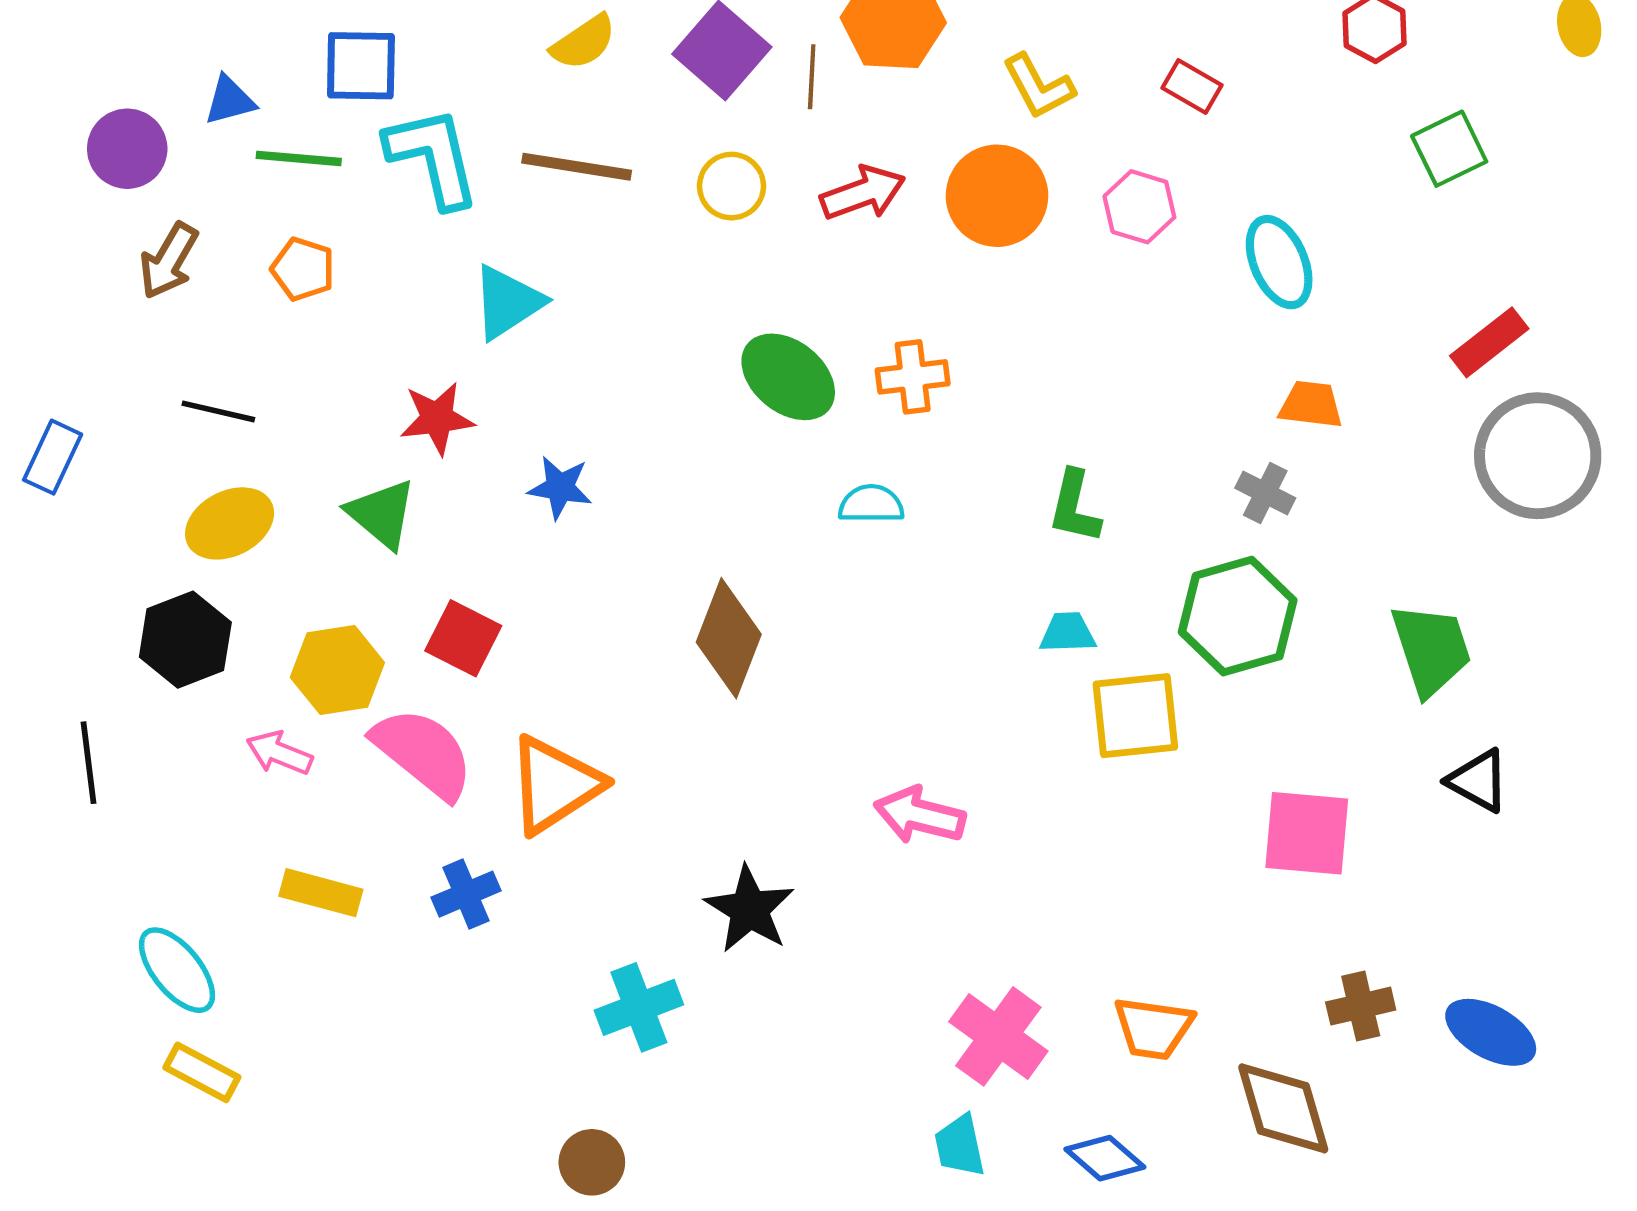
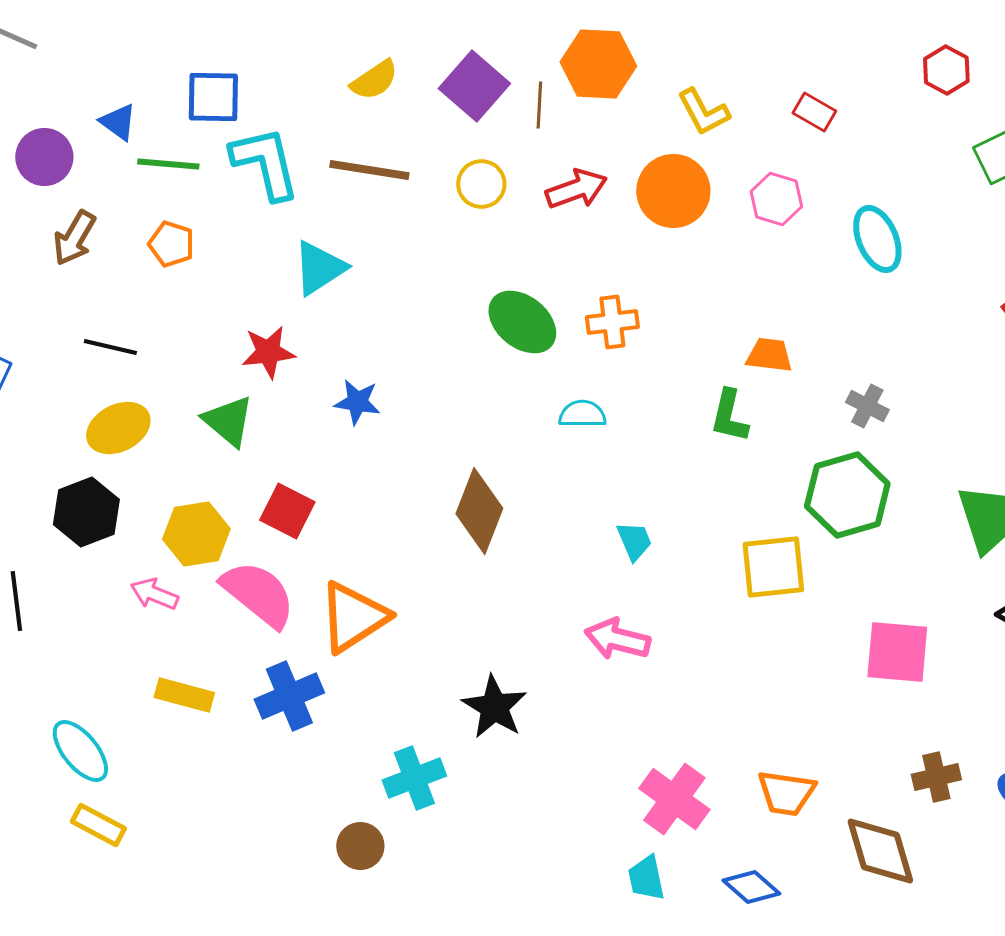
blue triangle: (230, 100) -> (118, 122), turned 51
orange trapezoid: (1311, 405) -> (769, 355), moved
cyan trapezoid: (1068, 633) -> (634, 541), moved, turned 69
blue cross: (466, 894) -> (289, 696), size x1.4
brown circle: (592, 1162) -> (360, 846), moved

